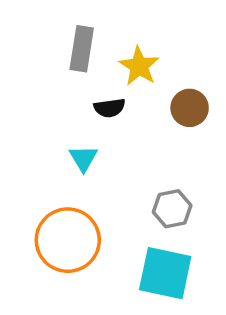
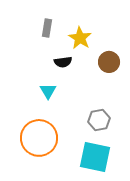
gray rectangle: (82, 49) -> (47, 28), size x0.7

